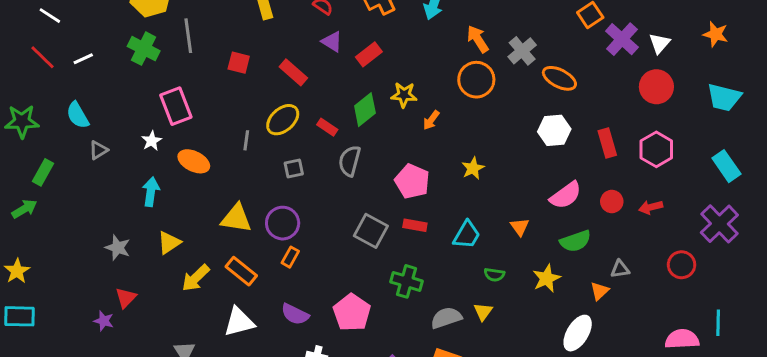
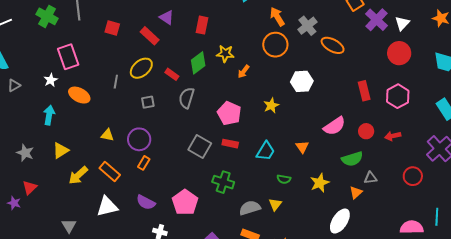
purple triangle: (332, 42) -> (167, 17), moved
red rectangle: (369, 54) -> (202, 25), turned -42
white hexagon: (554, 130) -> (302, 81), moved
yellow triangle: (236, 218) -> (107, 135), size x0.6
green semicircle: (575, 241) -> (352, 159), moved

